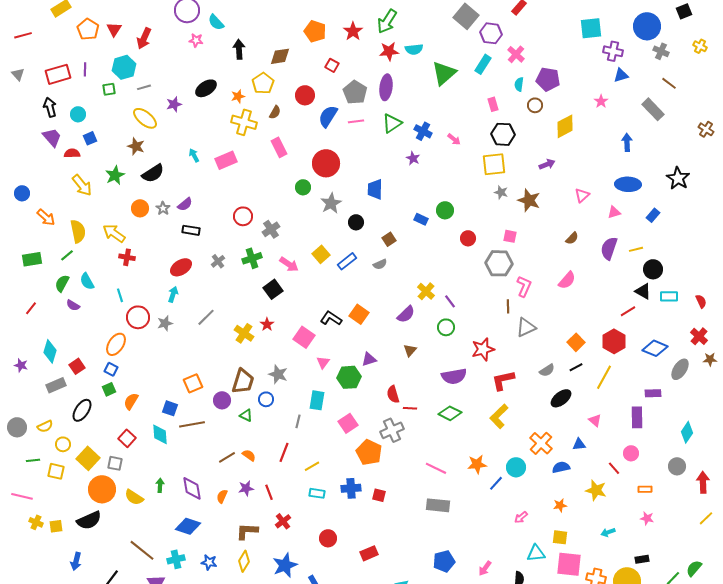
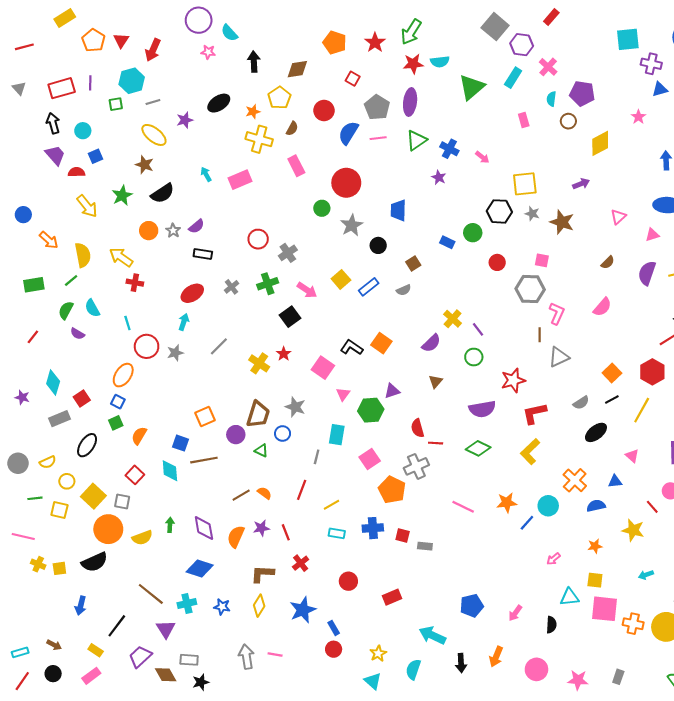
black hexagon: (503, 134) -> (499, 211), moved
orange semicircle: (222, 496) -> (236, 537), size x1.5
yellow semicircle: (134, 497) -> (142, 538), turned -54
gray rectangle: (438, 505) -> (425, 546), moved, size x0.6

